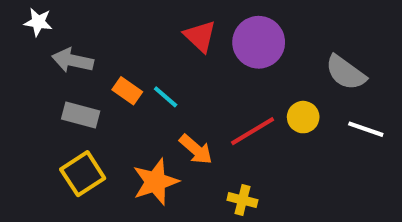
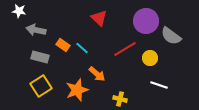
purple circle: (259, 42) -> (146, 21), moved
white line: (366, 129) -> (159, 85), moved
red line: (253, 131) -> (125, 49), moved

